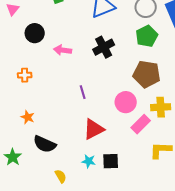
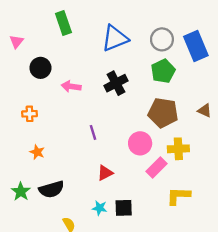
orange star: (28, 117) -> (37, 152), moved
red triangle: (94, 129) -> (105, 173), size x0.7
black semicircle: (45, 144) -> (51, 189), turned -40
green star: (13, 157) -> (21, 192), moved

